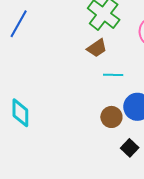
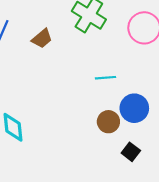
brown trapezoid: (97, 48) -> (42, 38), moved

